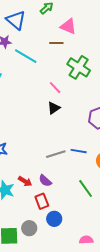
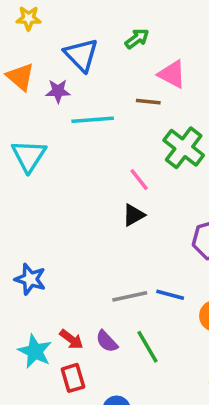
cyan line: (26, 56) -> (93, 120), turned -40
green line: (86, 188) -> (148, 347), moved
red rectangle: (42, 201) -> (73, 378), moved

